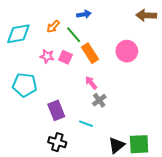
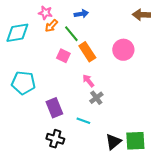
pink star: (47, 56) -> (45, 13), moved

